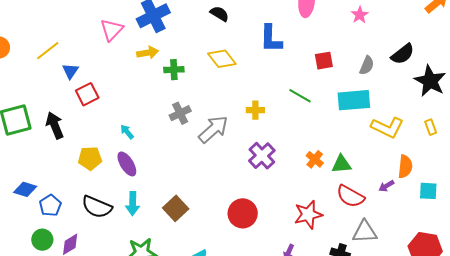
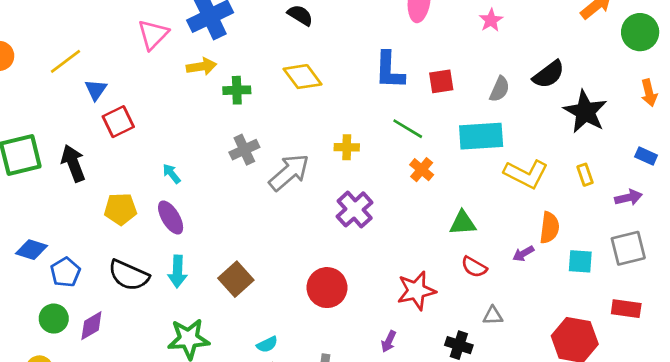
blue L-shape: (271, 39) -> (389, 70), moved
orange cross: (315, 159) -> (422, 170), moved
red semicircle: (350, 196) -> (474, 267), size x0.7
gray triangle: (365, 232) -> (493, 316), size x0.6

